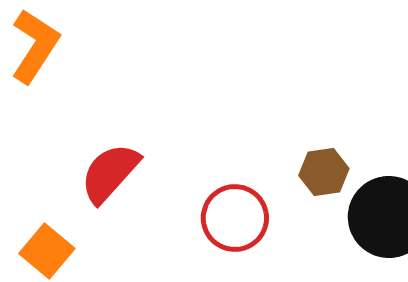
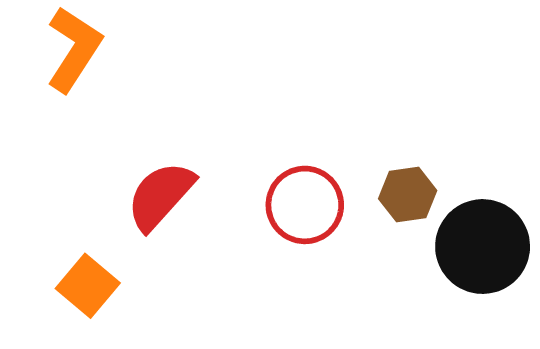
red circle: (235, 218) -> (305, 205), moved

